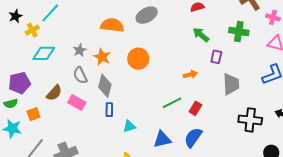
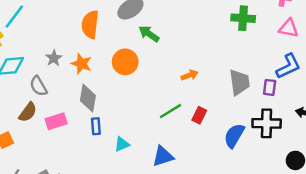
orange semicircle: (112, 25) -> (90, 24), turned -85
green arrow: (201, 35) -> (149, 34), moved
purple rectangle: (216, 57) -> (270, 87), moved
gray semicircle: (80, 75) -> (38, 86), moved
pink rectangle: (77, 103) -> (56, 121), turned -42
blue semicircle: (193, 137) -> (234, 136), moved

